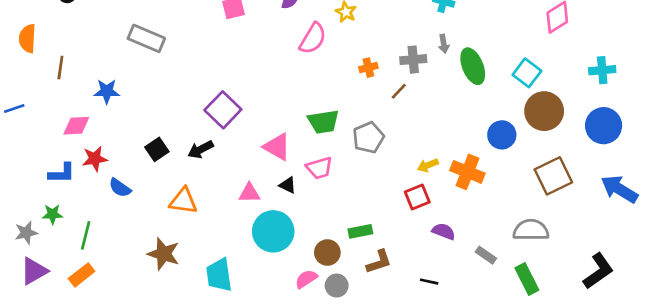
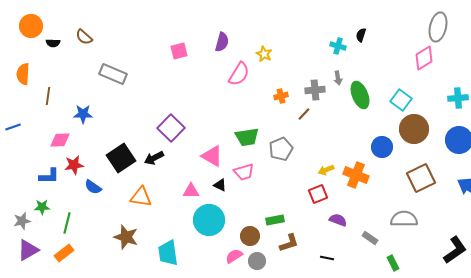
black square: (157, 149) -> (121, 158), size x1.6
green rectangle: (527, 279) -> (393, 263), moved, size x0.7

